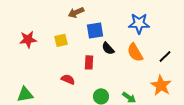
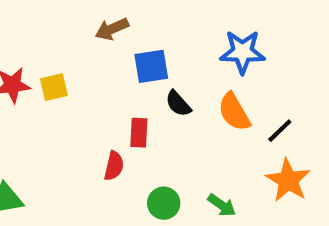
yellow square: (61, 40) -> (54, 87), moved
black line: (165, 56) -> (280, 131), moved
red semicircle: (68, 79) -> (114, 166), moved, turned 80

